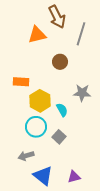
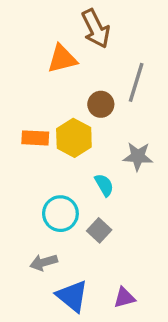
gray line: (81, 34) -> (136, 82), moved
yellow hexagon: (40, 101) -> (74, 138), moved

